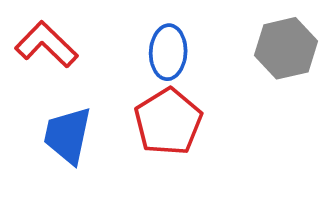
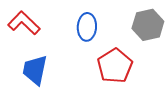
red pentagon: (168, 122) -> (115, 66), moved

